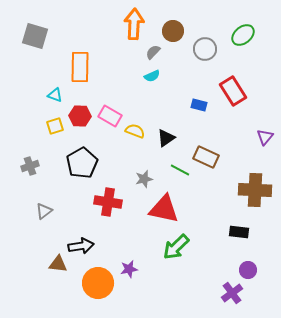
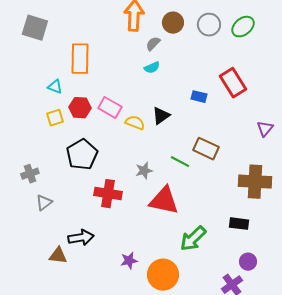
gray circle: (205, 49) -> (209, 25), moved
black triangle: (166, 138) -> (161, 116), moved
gray cross: (30, 166) -> (30, 174), moved
green arrow: (176, 247) -> (193, 239), moved
orange circle: (98, 283) -> (163, 275), moved

